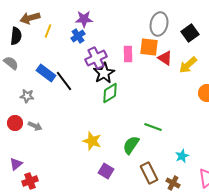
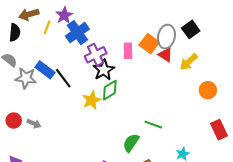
purple star: (84, 19) -> (64, 15), moved, turned -30
gray ellipse: (159, 24) -> (166, 37), moved
blue cross: (78, 36) -> (77, 33), size x1.6
orange square: (149, 47) -> (149, 44), turned 30
gray star: (27, 96) -> (26, 78), moved, size x1.5
yellow star: (92, 141) -> (92, 100), moved, turned 30

